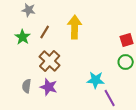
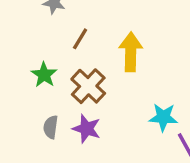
yellow arrow: (75, 27) -> (131, 52), moved
green star: (23, 37) -> (44, 75), moved

